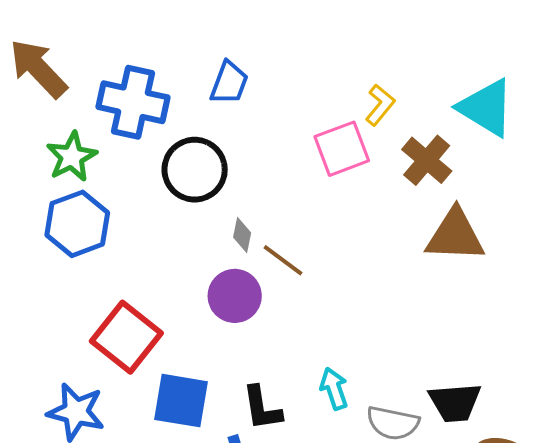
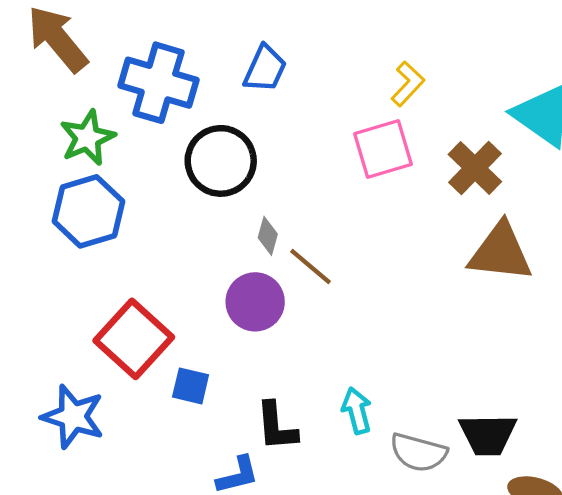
yellow L-shape: (380, 105) -> (408, 84), moved
blue square: (181, 401) -> (191, 386), moved, size x0.6

